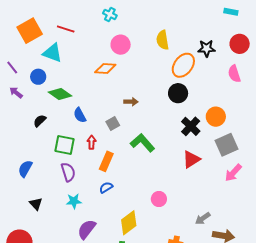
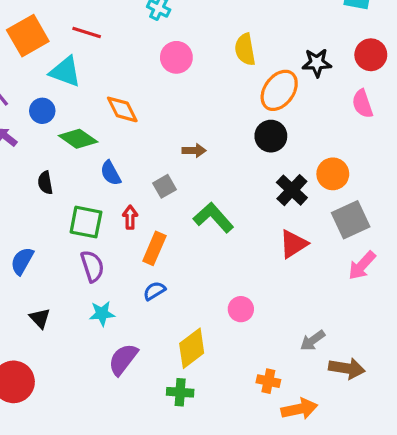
orange diamond: (105, 68) -> (122, 109), moved, turned 60
black semicircle: (40, 121) -> (45, 183), turned -56

